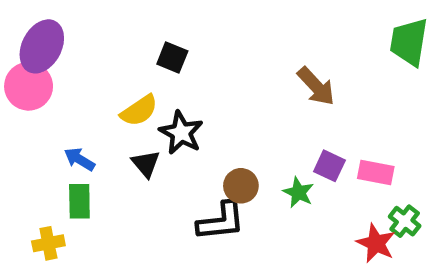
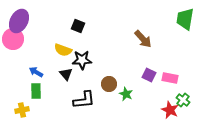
yellow semicircle: (139, 111) -> (63, 50), turned 54
black star: (181, 133) -> (82, 60), turned -30
green star: (298, 192) -> (126, 94), moved
black L-shape: (221, 221) -> (84, 100), moved

